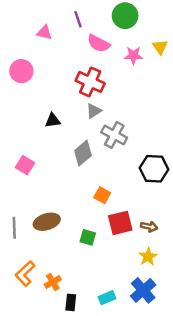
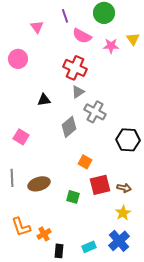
pink triangle: (44, 33) -> (37, 27), turned 40
gray line: (14, 228) -> (12, 178), moved
orange L-shape: (25, 274) -> (21, 227), turned -65

